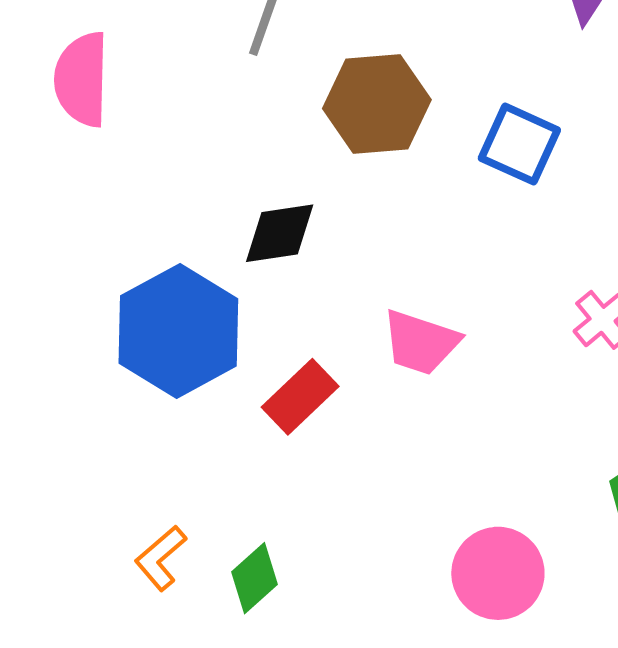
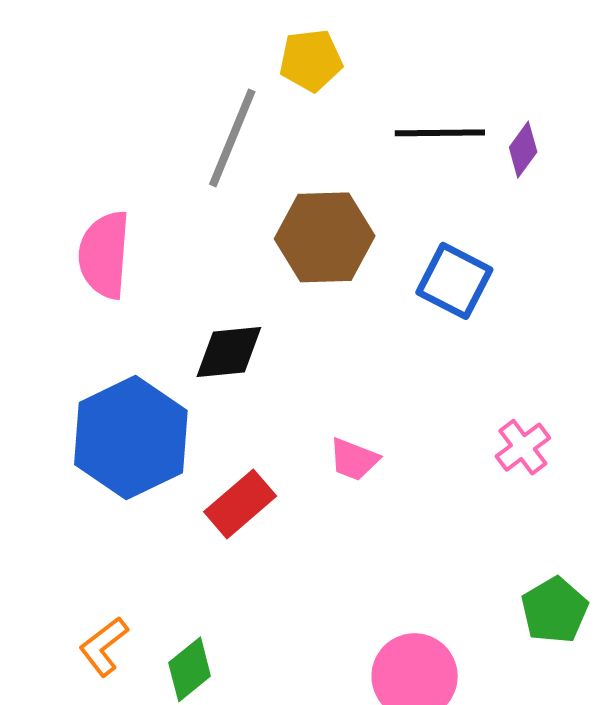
pink semicircle: (82, 79) -> (104, 255), moved
pink trapezoid: (421, 342) -> (354, 459), size x0.7

